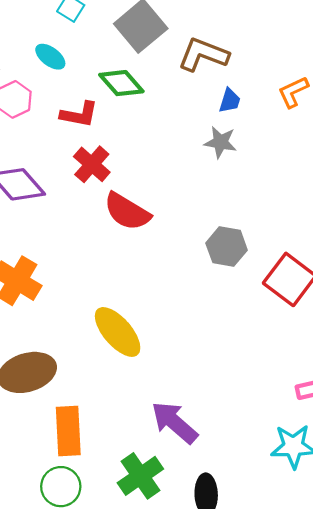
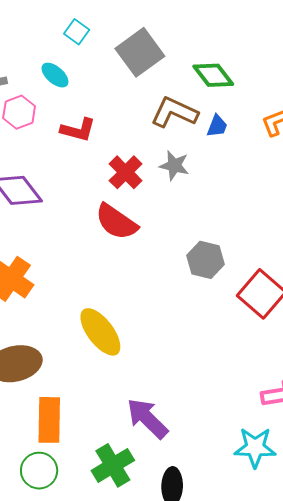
brown L-shape: (203, 55) -> (174, 112), moved
green diamond: (121, 83) -> (213, 75), moved
gray star: (220, 142) -> (174, 166), moved
red cross: (92, 164) -> (126, 172), moved

